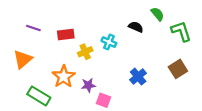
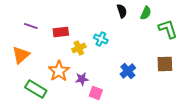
green semicircle: (157, 14) -> (146, 13), turned 64
black semicircle: (136, 27) -> (122, 11), moved, turned 48
brown square: (178, 69) -> (165, 64), turned 30

